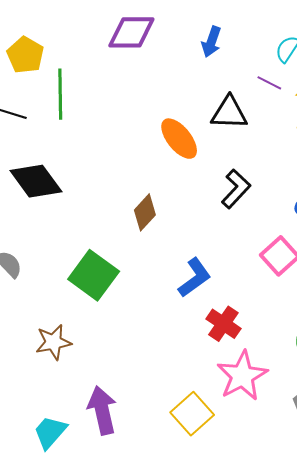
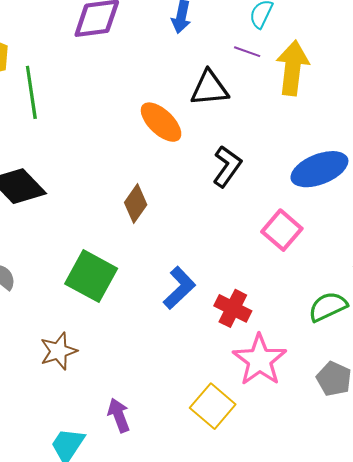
blue L-shape: (195, 278) -> (179, 288), moved
purple arrow: (102, 410) -> (119, 415), size x0.7

